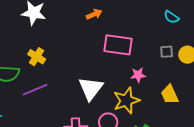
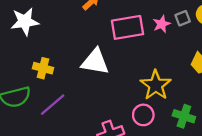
pink star: (138, 75) -> (162, 24), moved
white triangle: (91, 88) -> (95, 62), moved, turned -40

